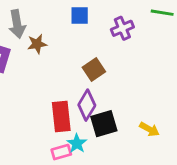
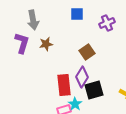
brown star: (37, 44) -> (46, 44), moved

